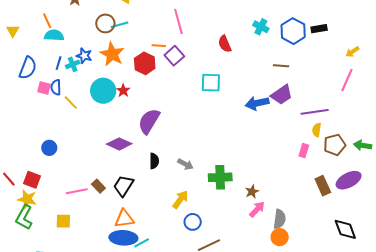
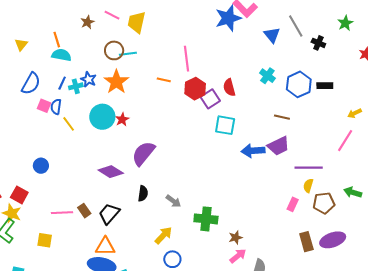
purple square: (174, 56) -> (210, 99), moved
red hexagon: (145, 63) -> (195, 89), moved
cyan square: (211, 83) -> (225, 125), moved
green arrow: (363, 145) -> (353, 192), moved

